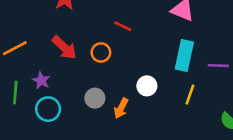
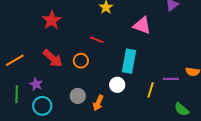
cyan rectangle: (184, 56) -> (129, 61), moved
purple line: (218, 66) -> (171, 79), moved

